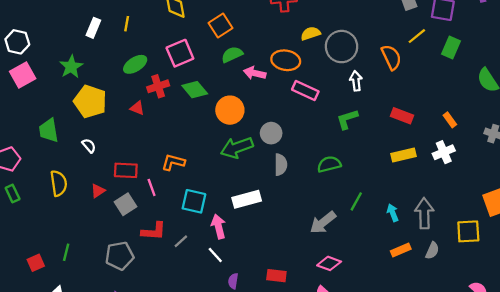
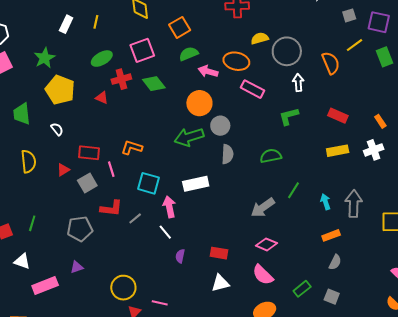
green rectangle: (451, 48) -> (384, 57), turned -48
orange circle: (230, 110) -> (199, 103), moved
gray semicircle: (432, 251) -> (335, 262), moved

